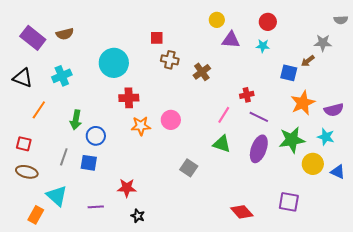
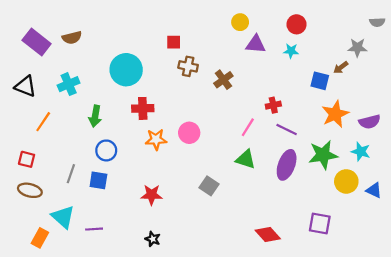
green arrow: (76, 120) -> (95, 116), moved
red star: (127, 188) -> (152, 195), moved
purple line: (96, 207) -> (94, 229), moved

